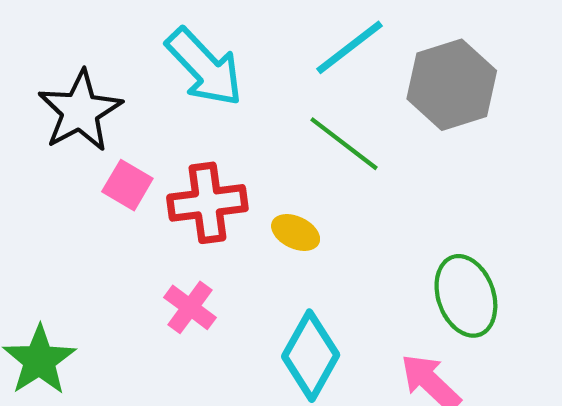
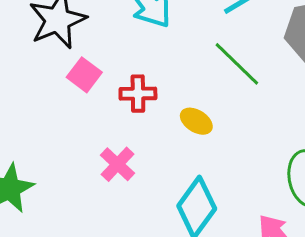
red cross: (207, 203) -> (138, 94), size x0.7

